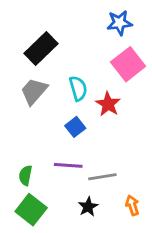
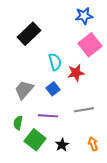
gray trapezoid: (34, 91) -> (24, 90), moved
red star: (108, 104) -> (76, 73), turned 30
gray line: (102, 177) -> (84, 110), moved
green square: (31, 210) -> (35, 140), moved

